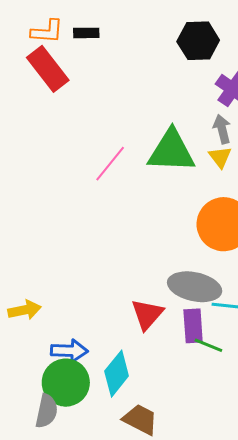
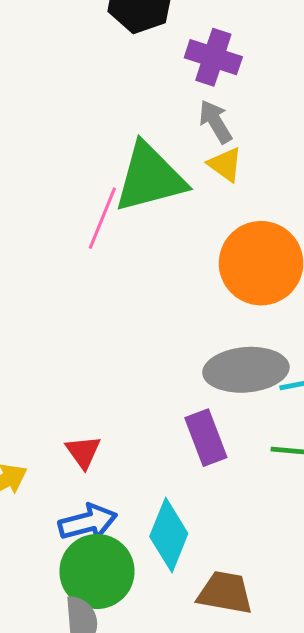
pink line: (110, 164) -> (102, 218), moved
red triangle: (147, 314) -> (83, 452), moved, size x0.7
purple rectangle: (193, 326) -> (206, 438), moved

